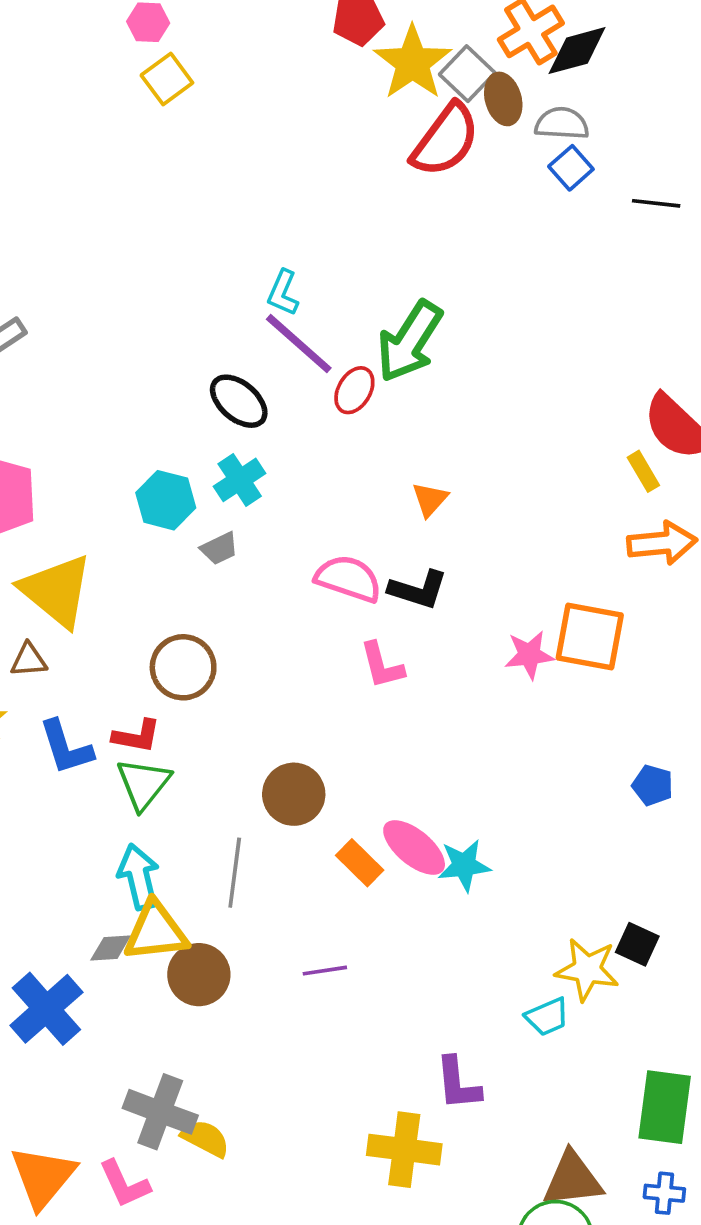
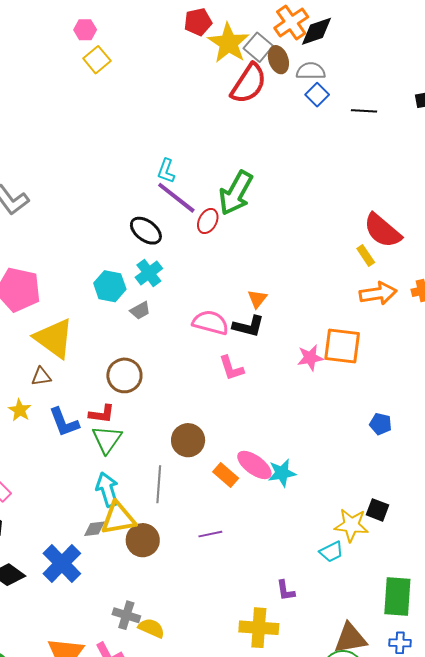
orange triangle: (430, 499) -> (257, 299), moved
purple L-shape: (458, 1084) -> (286, 591), size x0.7
gray cross: (160, 1112) -> (126, 615), size x0.7

